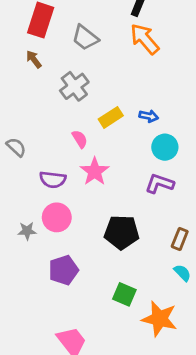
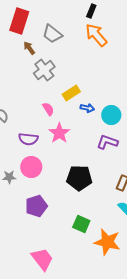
brown arrow: (34, 59) -> (29, 48), moved
blue arrow: (149, 116) -> (87, 108), moved

